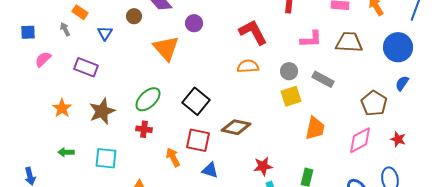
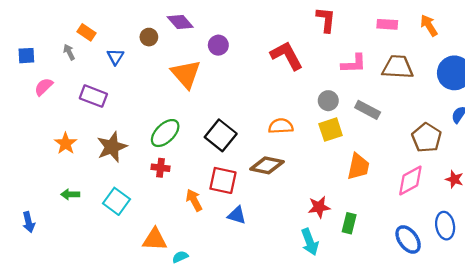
orange semicircle: (248, 66) -> (281, 126), moved
cyan square: (106, 158) -> (117, 201), turned 30
red star: (263, 166) -> (319, 207), moved

